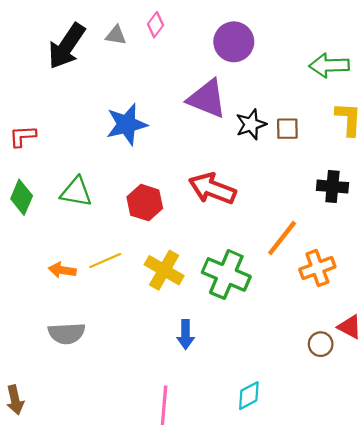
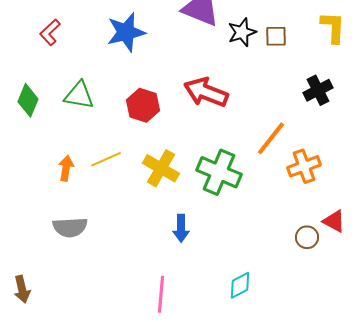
red L-shape: (23, 136) -> (50, 32), moved, turned -40
black cross: (332, 187) -> (318, 90), turned -32
orange arrow: (62, 270) -> (66, 168), turned 90

